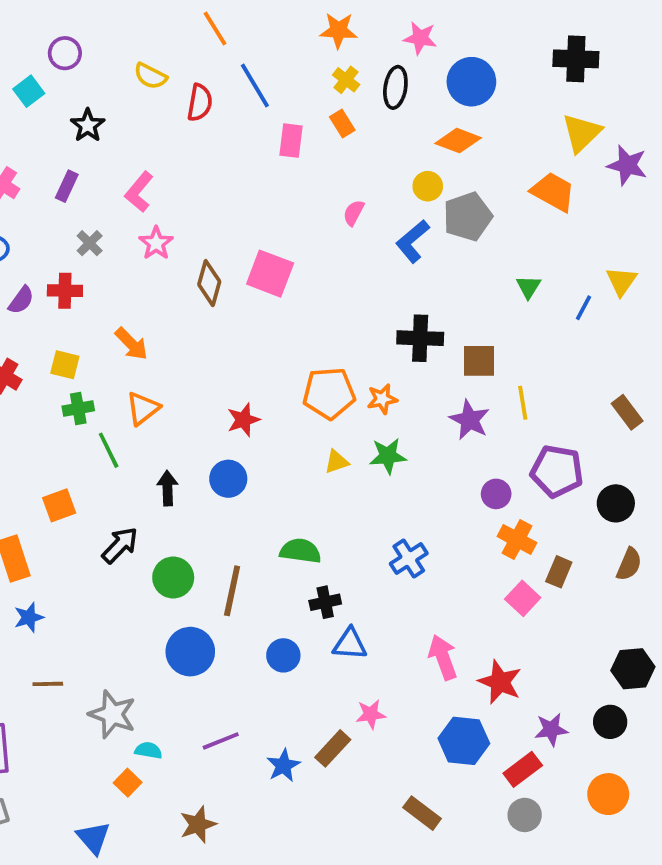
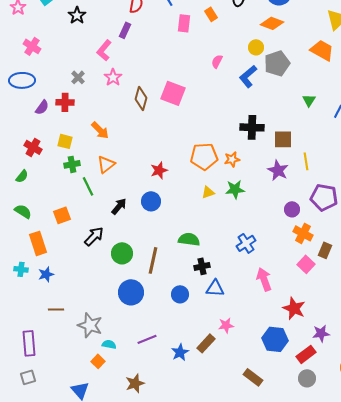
purple rectangle: (67, 186) -> (125, 30), moved
black arrow: (167, 488) -> (119, 206), turned 42
pink arrow: (443, 657) -> (264, 279), moved

